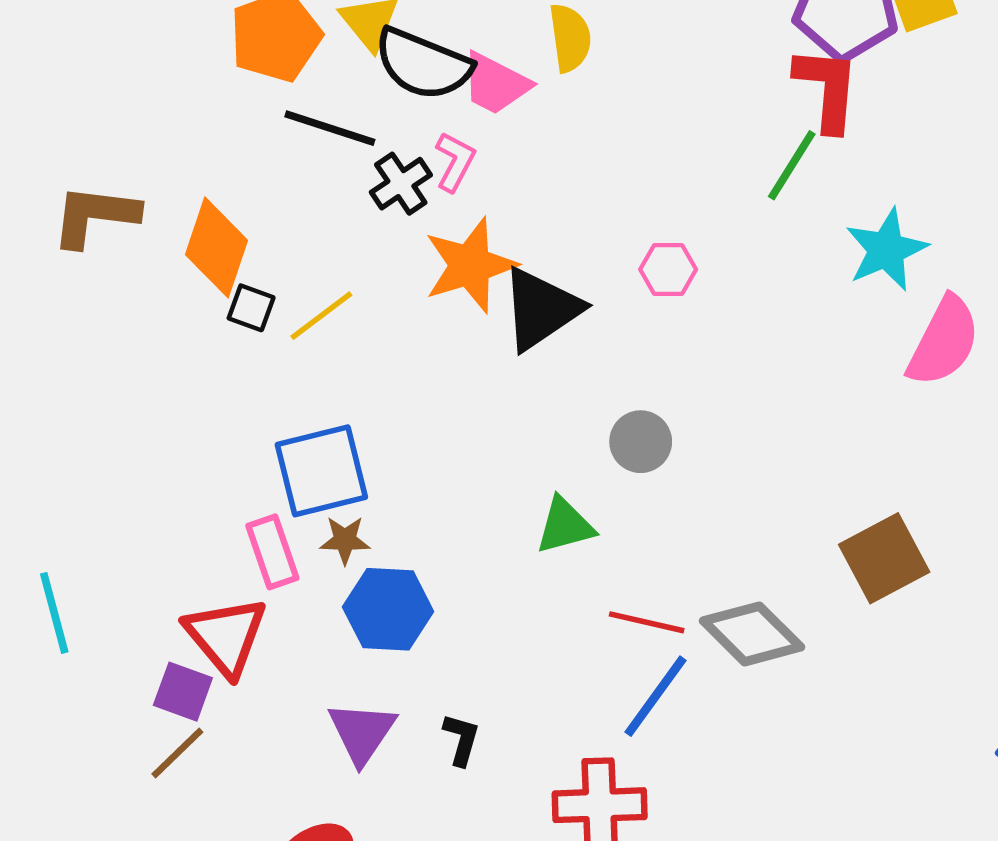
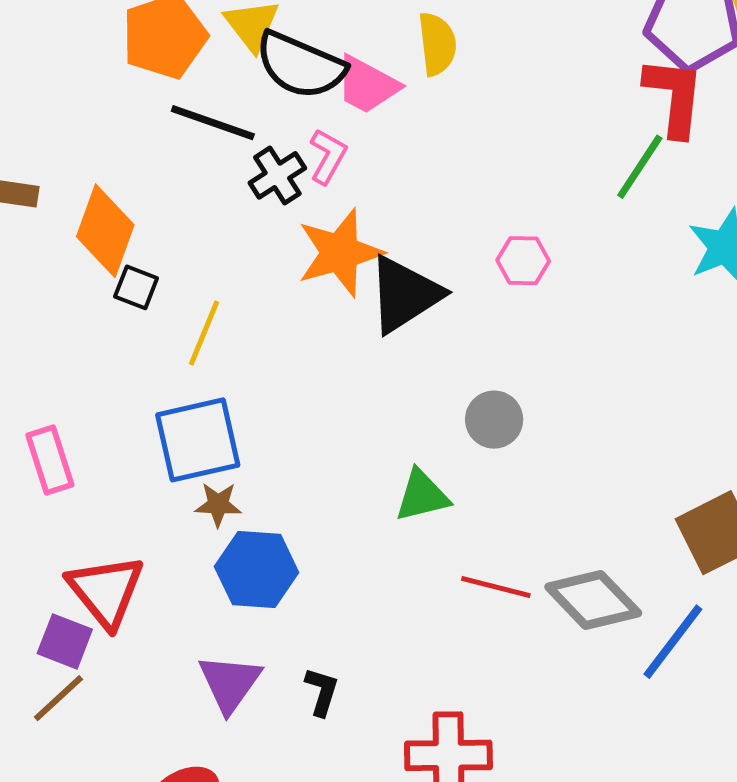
yellow line: (321, 316) -> (204, 333), moved, turned -32
pink rectangle: (272, 552) -> (50, 460), moved
blue line: (655, 696) -> (673, 642), moved

